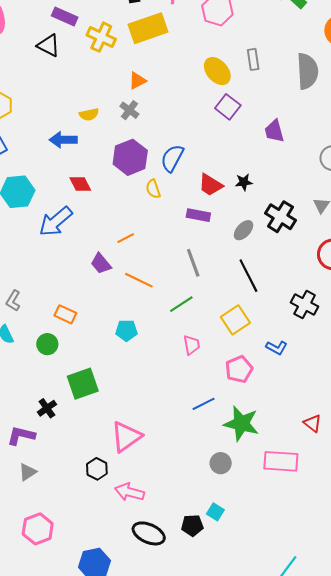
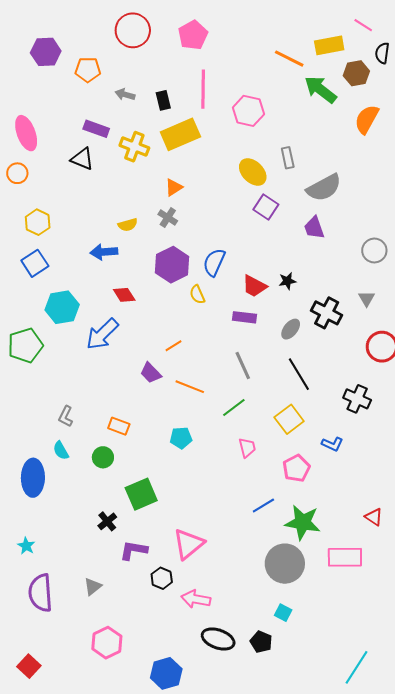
gray semicircle: (307, 71) -> (324, 188), moved, turned 69
purple L-shape: (21, 436) -> (133, 550), moved
gray circle: (221, 463) -> (285, 564), size x1.8
black pentagon: (192, 525) -> (261, 642), moved, turned 30

